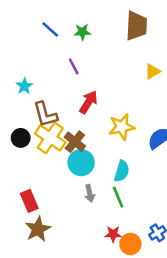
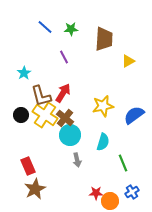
brown trapezoid: (137, 26) -> (104, 39), moved
red arrow: (88, 102) -> (63, 93), moved
green line: (118, 197) -> (123, 163), moved

